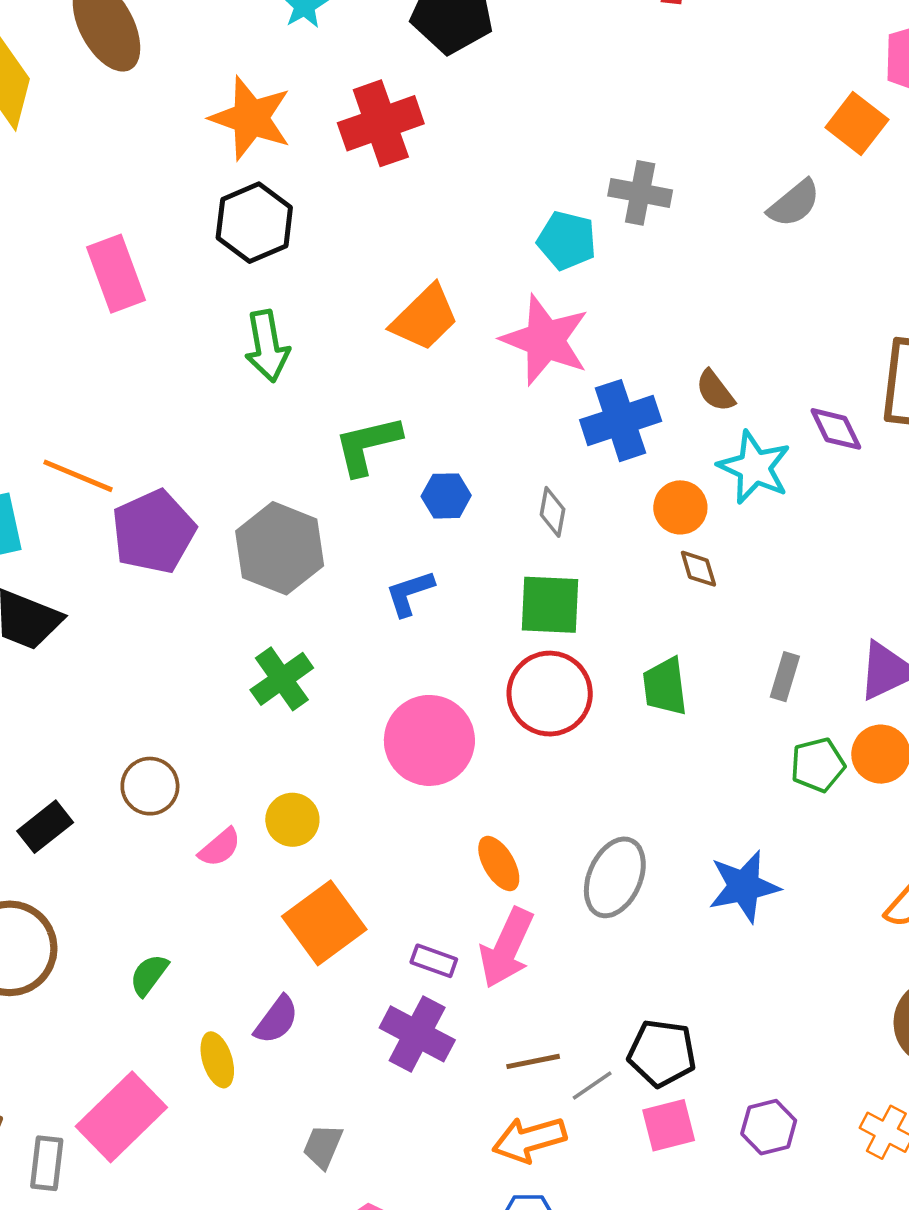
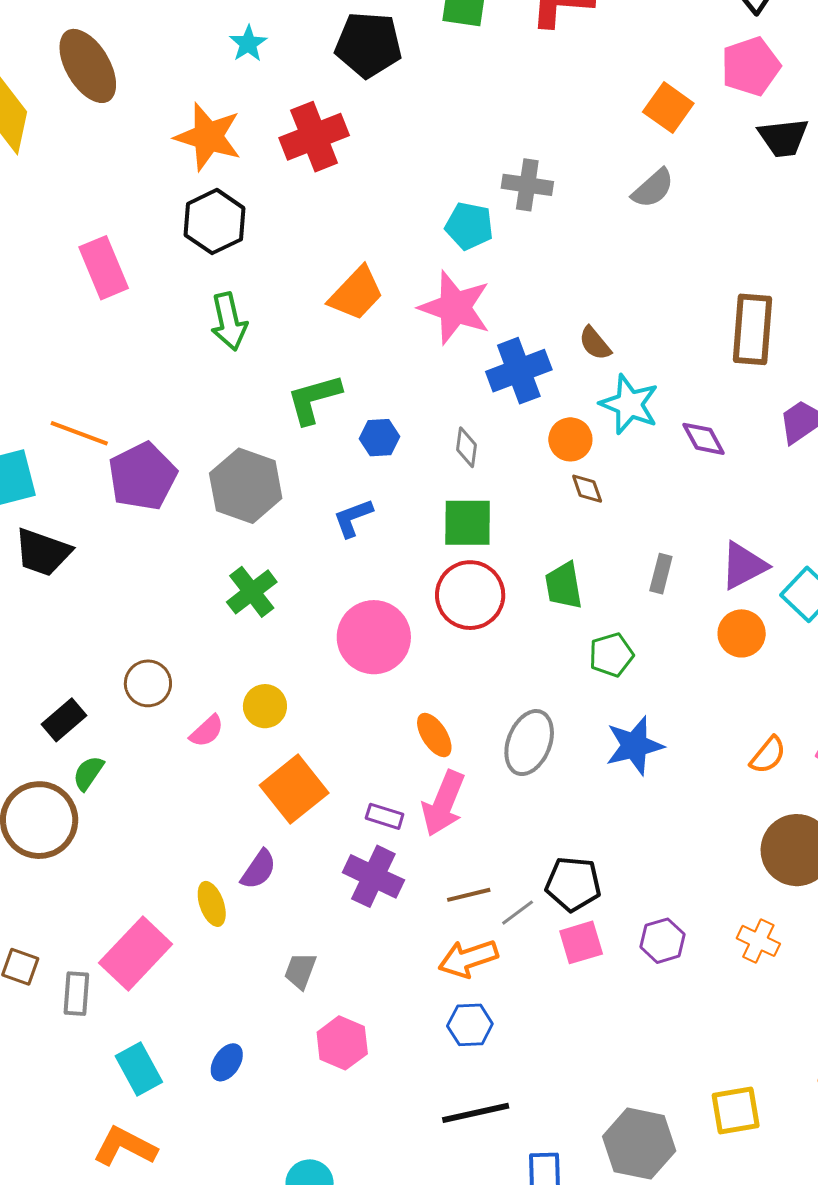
orange square: (857, 124) -> (668, 108), moved
purple diamond: (836, 429) -> (703, 439), moved
green pentagon: (818, 765) -> (611, 655), moved
green semicircle: (149, 975) -> (88, 773), moved

